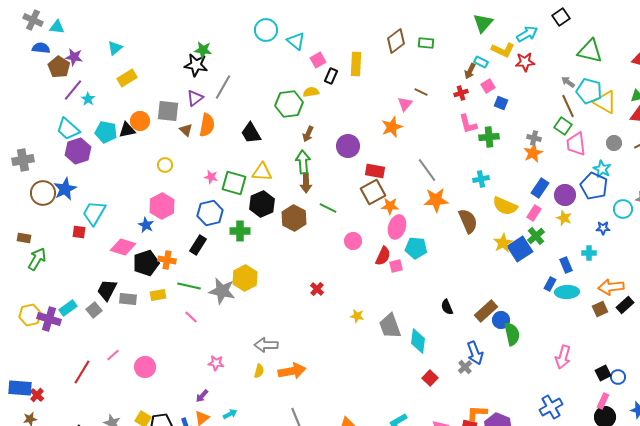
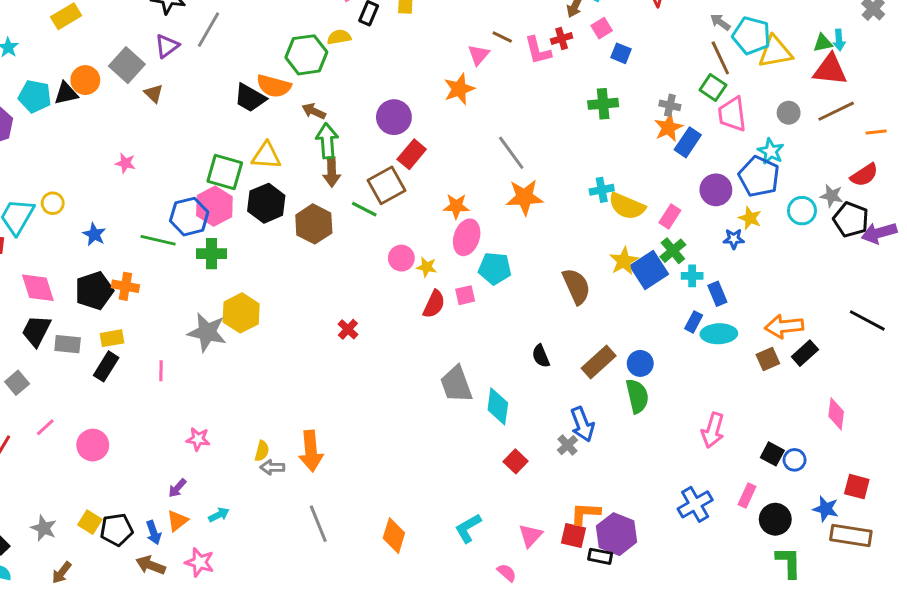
yellow triangle: (605, 102) -> (775, 52), turned -40
gray square: (168, 111) -> (127, 65), turned 35
pink L-shape: (468, 124) -> (538, 50), moved
orange semicircle: (207, 125) -> (274, 86), moved, turned 95
black trapezoid: (251, 133) -> (250, 98), turned -30
brown arrow: (308, 134) -> (314, 111), moved, turned 91
yellow circle: (165, 165) -> (53, 203), moved
red rectangle: (375, 171) -> (412, 154), moved, turned -60
pink star: (211, 177) -> (125, 163), moved
cyan cross: (481, 179) -> (602, 190), moved
blue rectangle: (540, 188) -> (688, 142), moved
brown square: (373, 192) -> (387, 185), moved
pink hexagon: (162, 206) -> (214, 206), moved
yellow star: (564, 218) -> (750, 218), moved
brown semicircle: (468, 221) -> (576, 286), moved
blue star: (603, 228) -> (734, 239), moved
green cross: (240, 231) -> (211, 254), moved
black rectangle: (198, 245) -> (106, 366), moved
pink diamond: (123, 247) -> (38, 288), moved, turned 55
cyan cross: (589, 253) -> (692, 276), moved
red semicircle: (383, 256) -> (434, 304), moved
green line: (189, 286) -> (158, 240), moved
gray square: (94, 310) -> (17, 383), moved
yellow star: (357, 316) -> (427, 267), moved
pink line: (191, 317) -> (161, 371), turned 48
blue circle: (501, 320) -> (640, 363), moved
gray arrow: (266, 345) -> (272, 467), moved, size x0.7
orange arrow: (292, 371) -> (311, 451), turned 96
black square: (603, 373) -> (772, 454), turned -35
pink rectangle: (603, 401) -> (747, 495), moved

